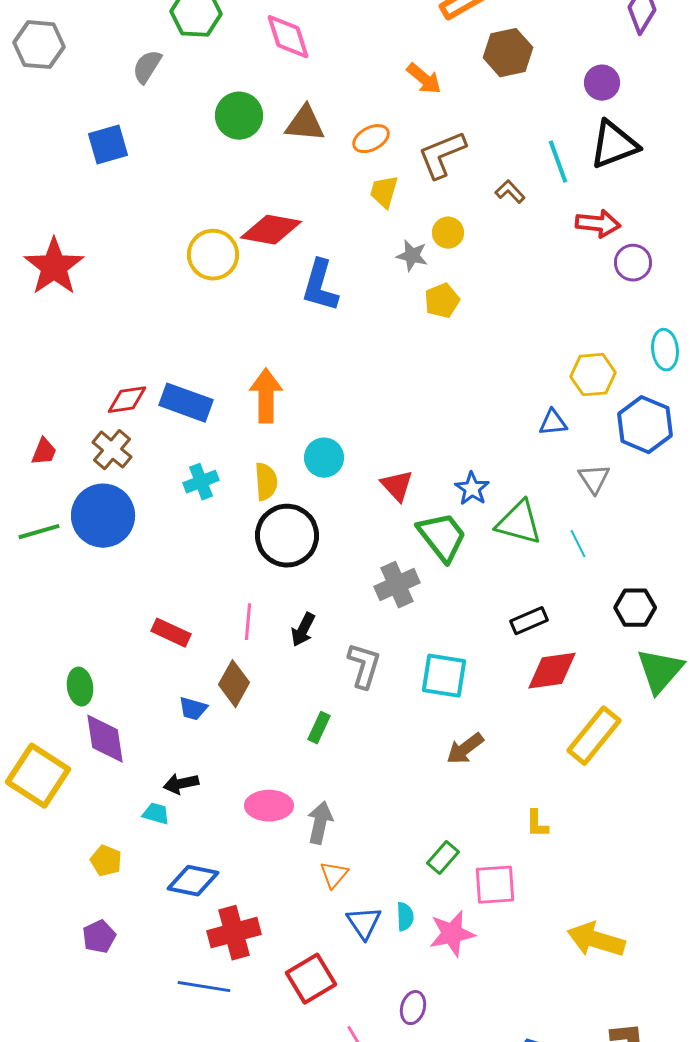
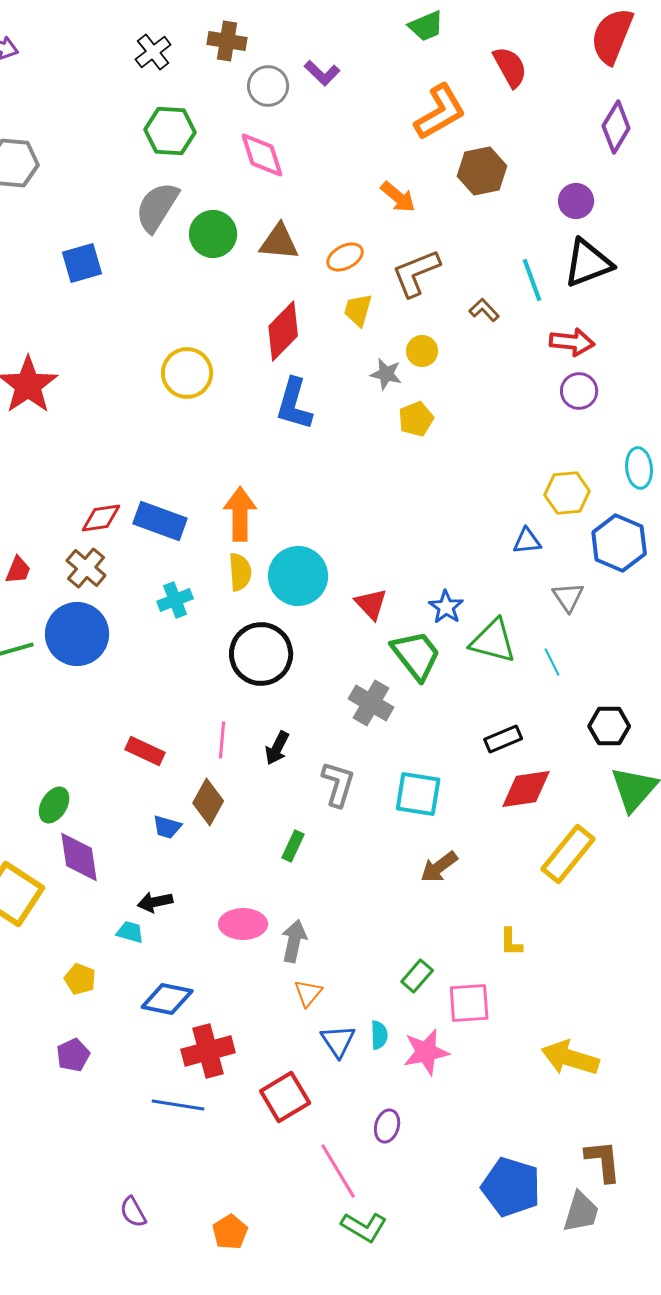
gray semicircle: (147, 67) -> (157, 207), moved, size x1.5
red diamond: (271, 230) -> (283, 331), moved, turned -56
purple circle: (633, 263) -> (579, 391), moved
cyan circle: (324, 458) -> (298, 576), size x1.5
yellow semicircle: (266, 482) -> (240, 572), moved
gray cross: (397, 585) -> (371, 703), turned -36
green ellipse: (80, 687) -> (54, 805), turned 39

